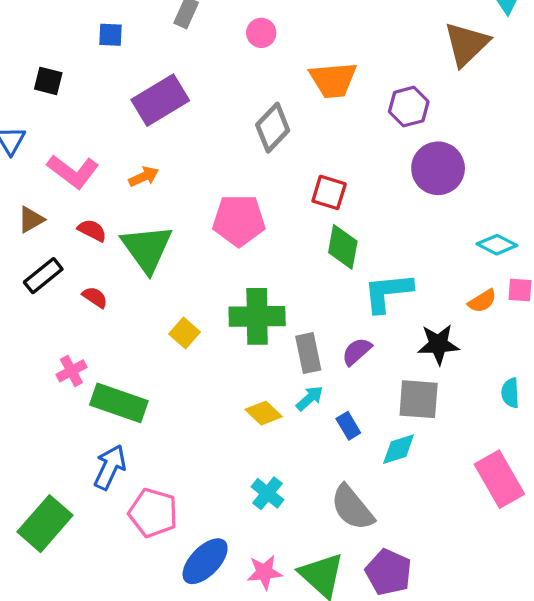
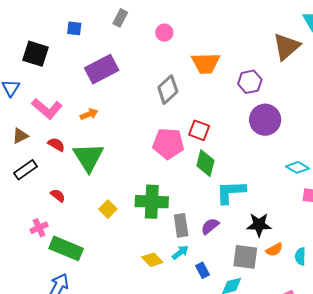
black square: (48, 81) -> (36, 54), size x1.5
pink pentagon: (239, 220) -> (168, 144), moved
red semicircle: (95, 297) -> (58, 196), moved
orange semicircle: (482, 301) -> (274, 250), moved

